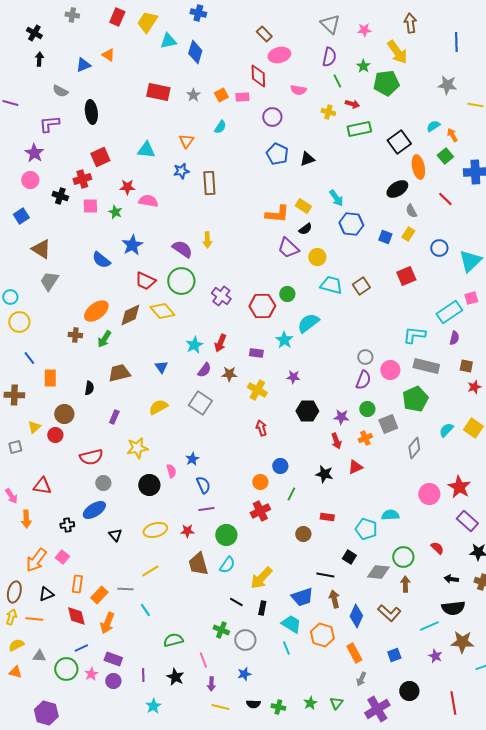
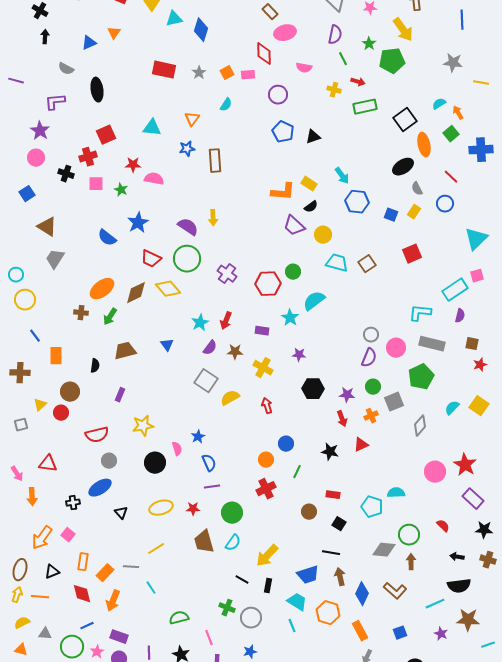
orange triangle: (108, 55) -> (114, 33), turned 32
blue circle: (439, 248) -> (445, 204), moved
yellow semicircle: (158, 407) -> (230, 398), moved
black square: (349, 557) -> (339, 524), moved

